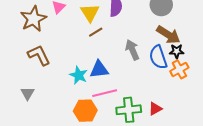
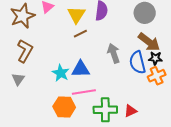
brown L-shape: (39, 55) -> (25, 51), turned 50
gray triangle: (28, 93) -> (18, 79), moved

